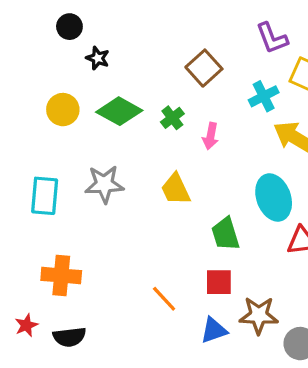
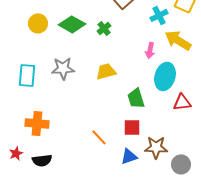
pink arrow: (211, 136) -> (150, 50), moved
yellow trapezoid: (176, 189) -> (106, 71), turned 100
cyan ellipse: (274, 197) -> (165, 76), turned 36

